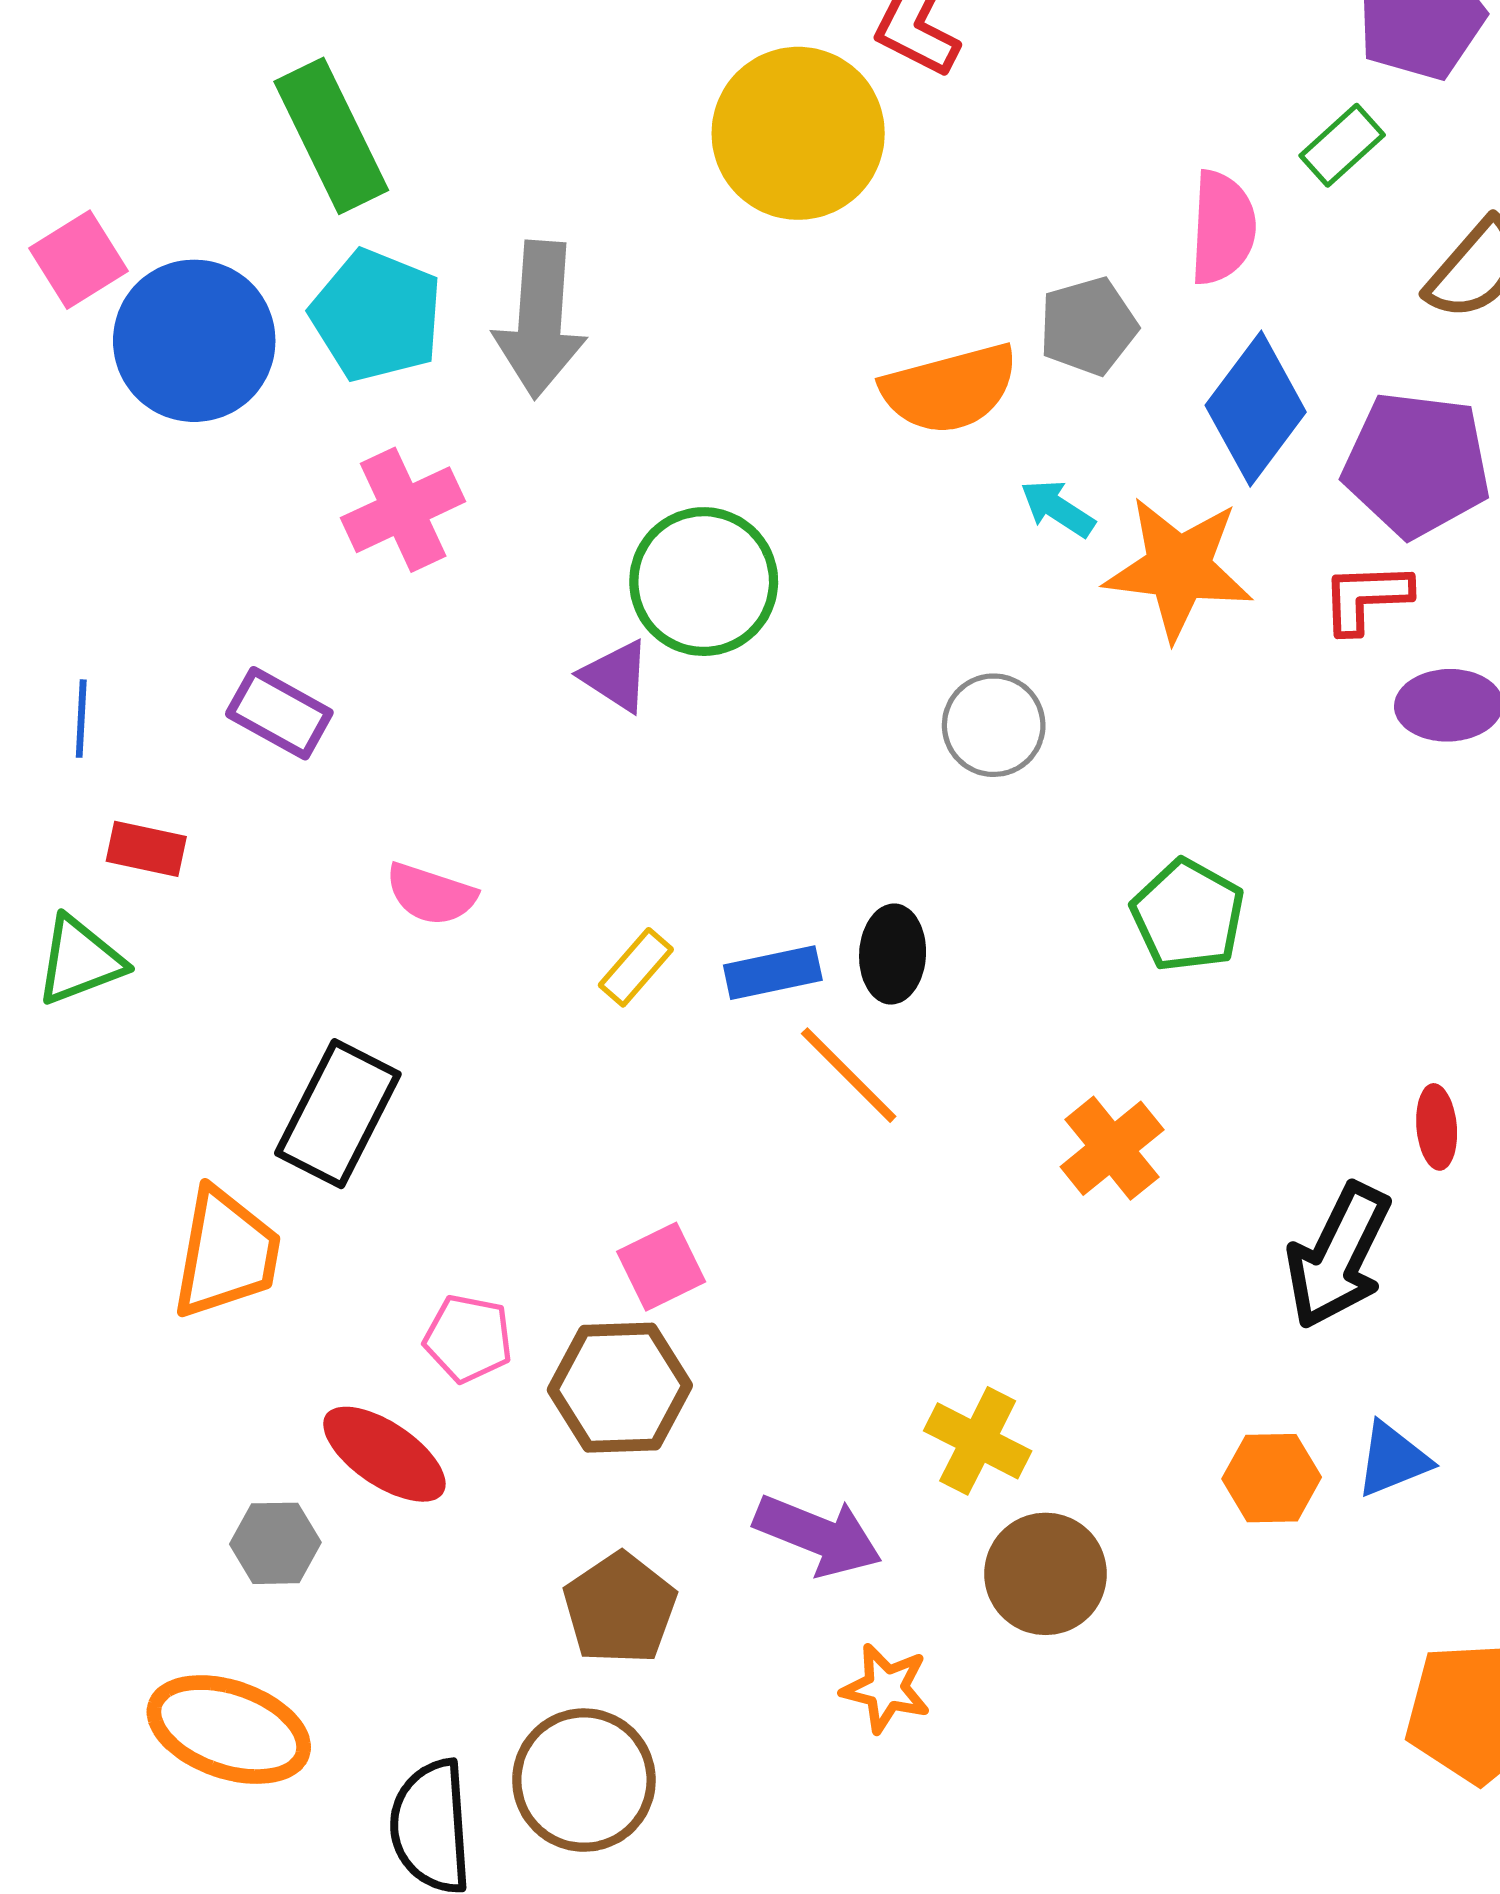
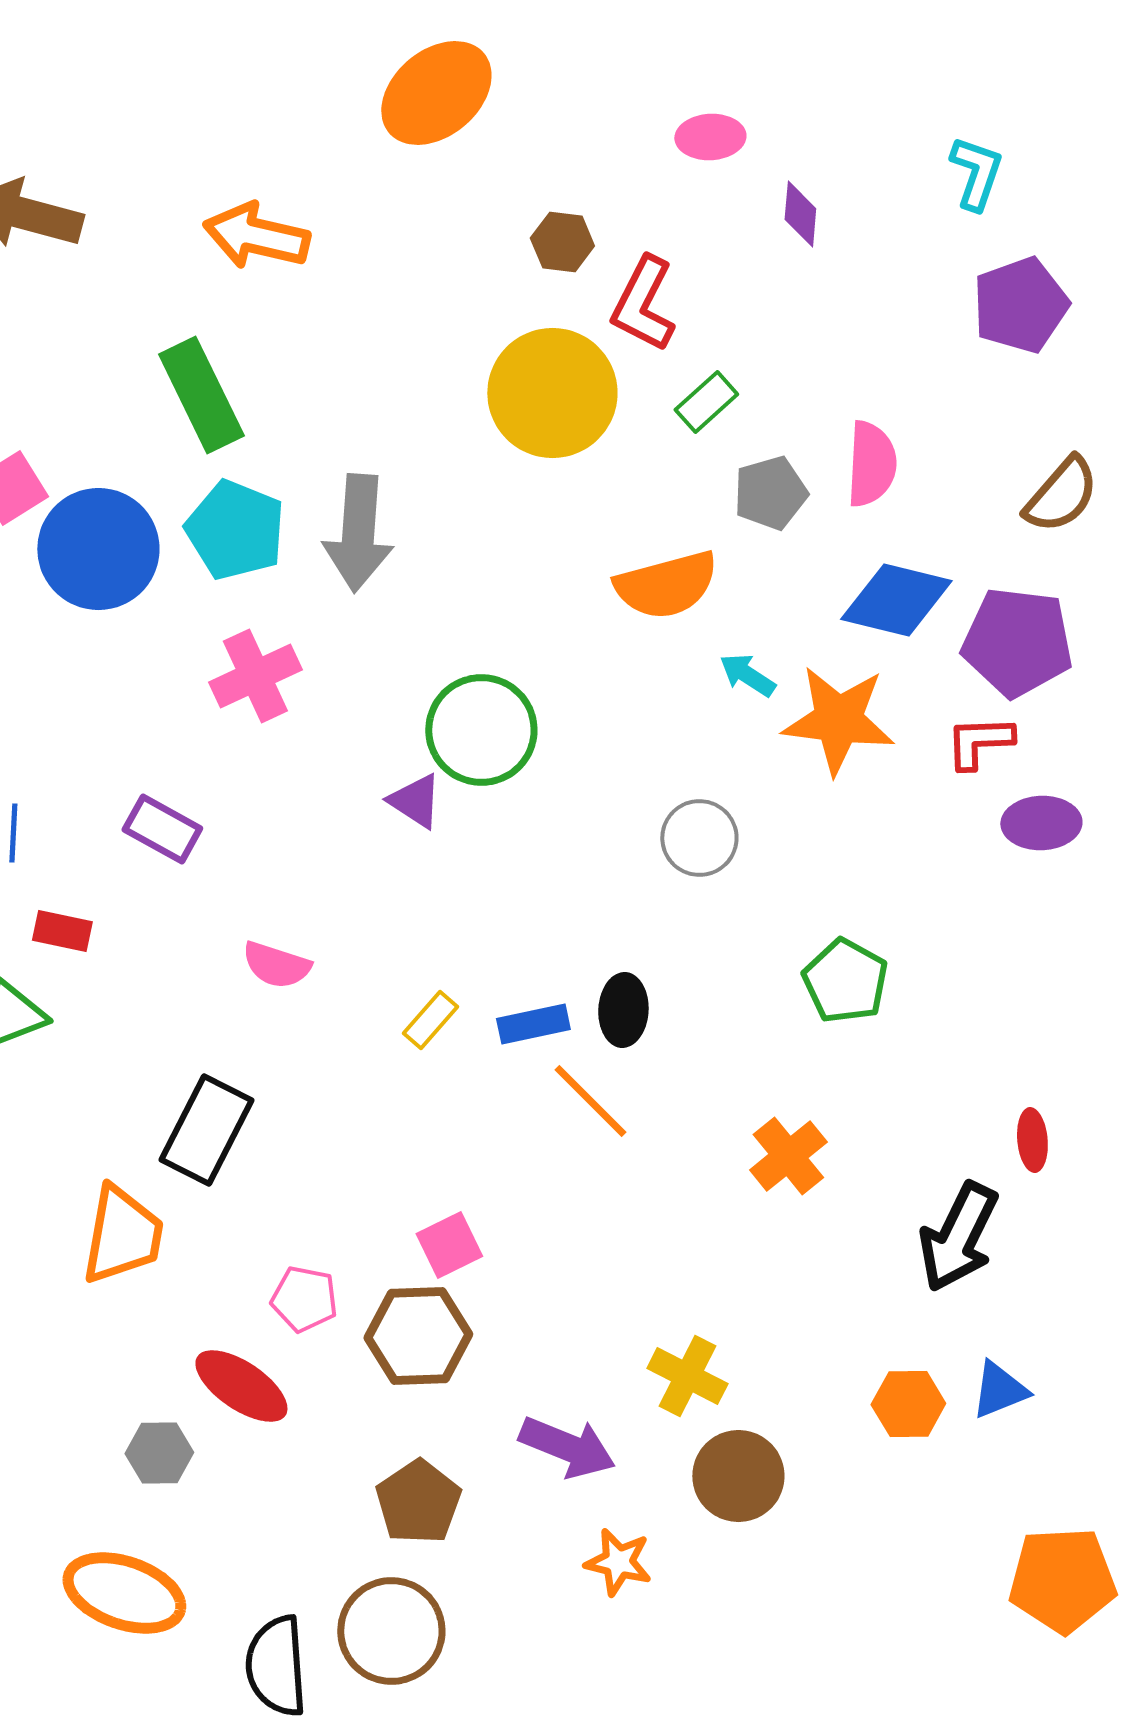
green rectangle: (1342, 145) -> (706, 402), moved
gray pentagon: (1088, 326) -> (770, 493), moved
blue diamond: (1256, 409) -> (896, 600), turned 67

